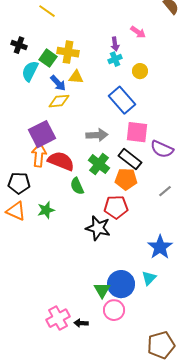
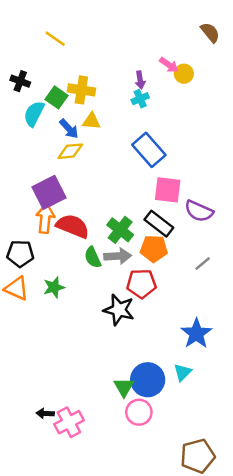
yellow circle: (140, 71) -> (184, 74), moved
gray arrow: (97, 135) -> (118, 256), moved
black arrow: (81, 323) -> (45, 413), moved

